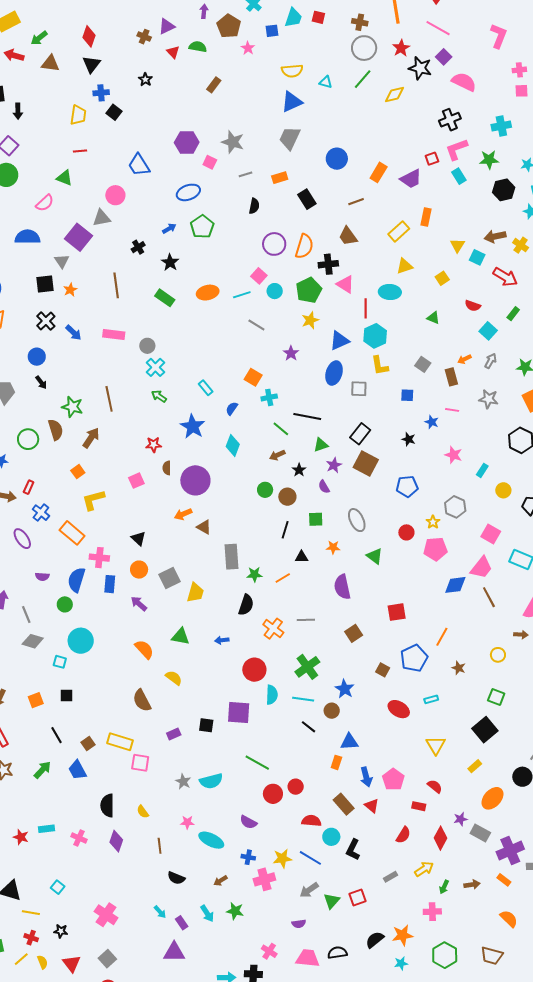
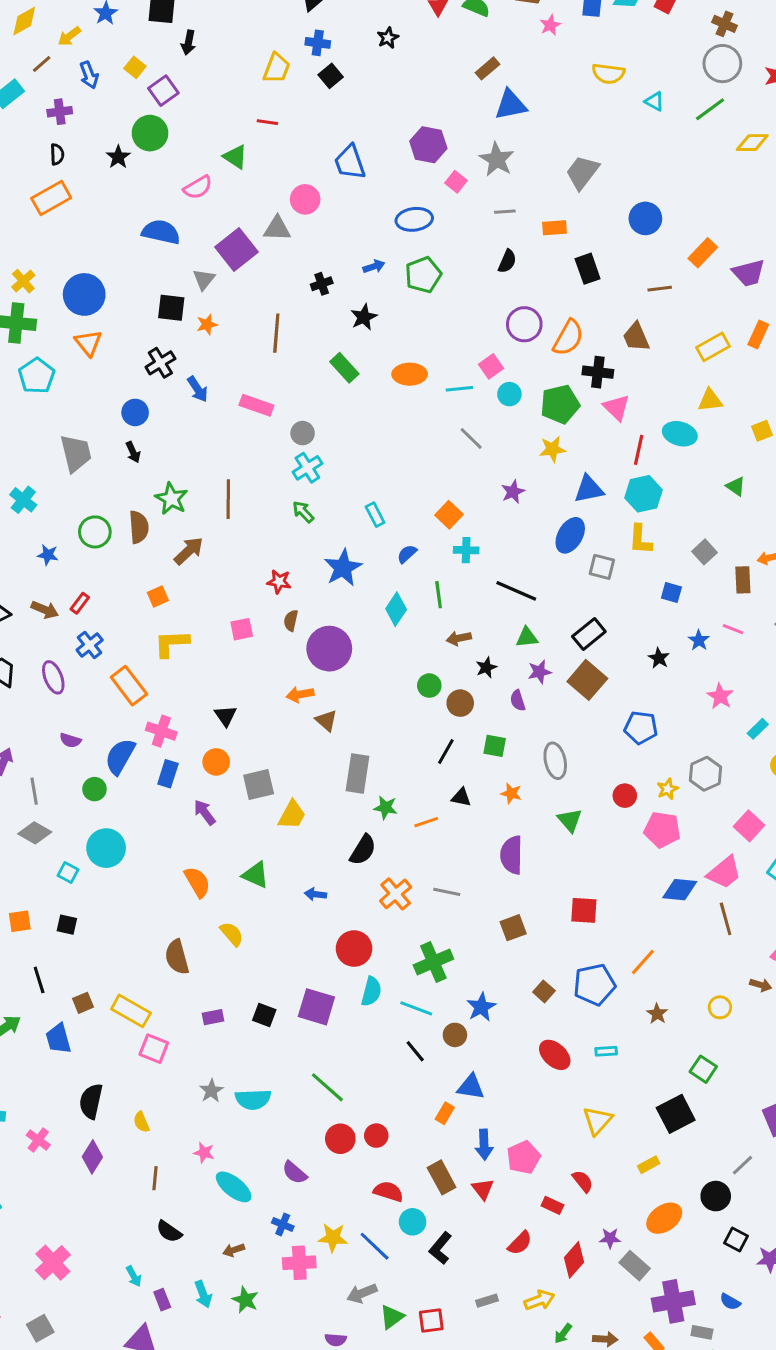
blue triangle: (292, 102) -> (511, 105), moved
green line: (281, 429) -> (439, 595), moved, turned 30

